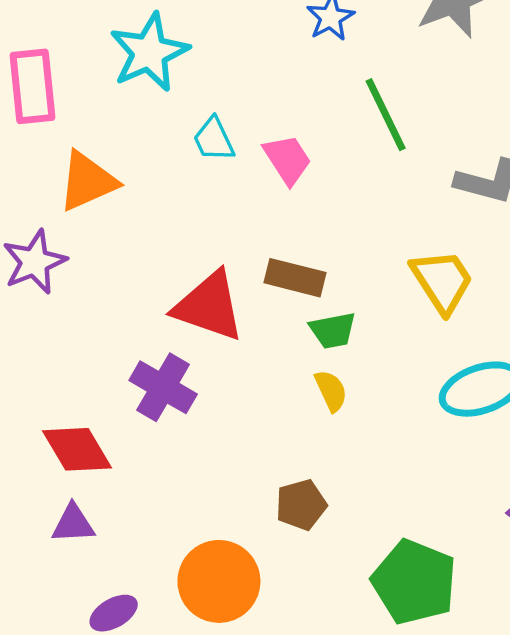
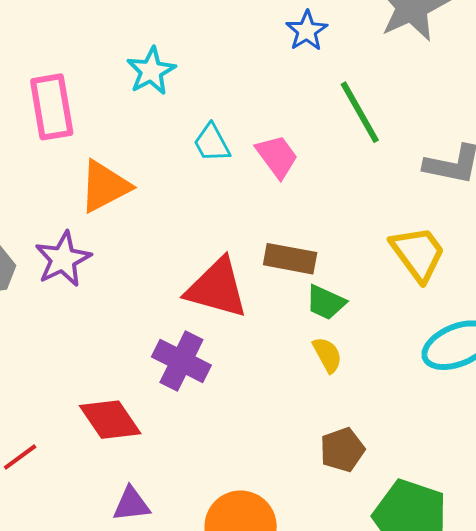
cyan star: (149, 52) -> (151, 71), size x0.7
green trapezoid: (333, 330) -> (326, 302), turned 39
brown pentagon: (301, 505) -> (342, 450), moved
purple triangle: (73, 524) -> (131, 504), moved

